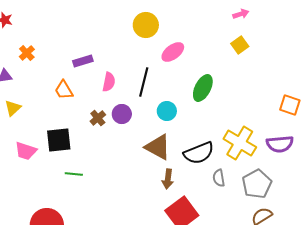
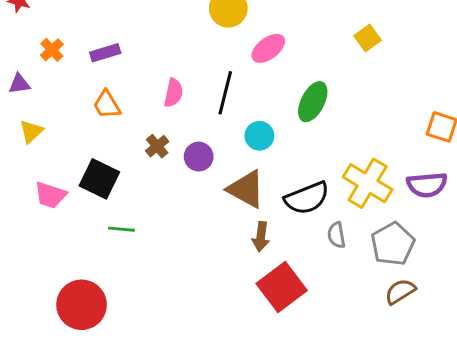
purple rectangle: (83, 61) -> (105, 53), moved
purple circle: (122, 114) -> (199, 157), moved
black square: (59, 140) -> (99, 179), turned 32

